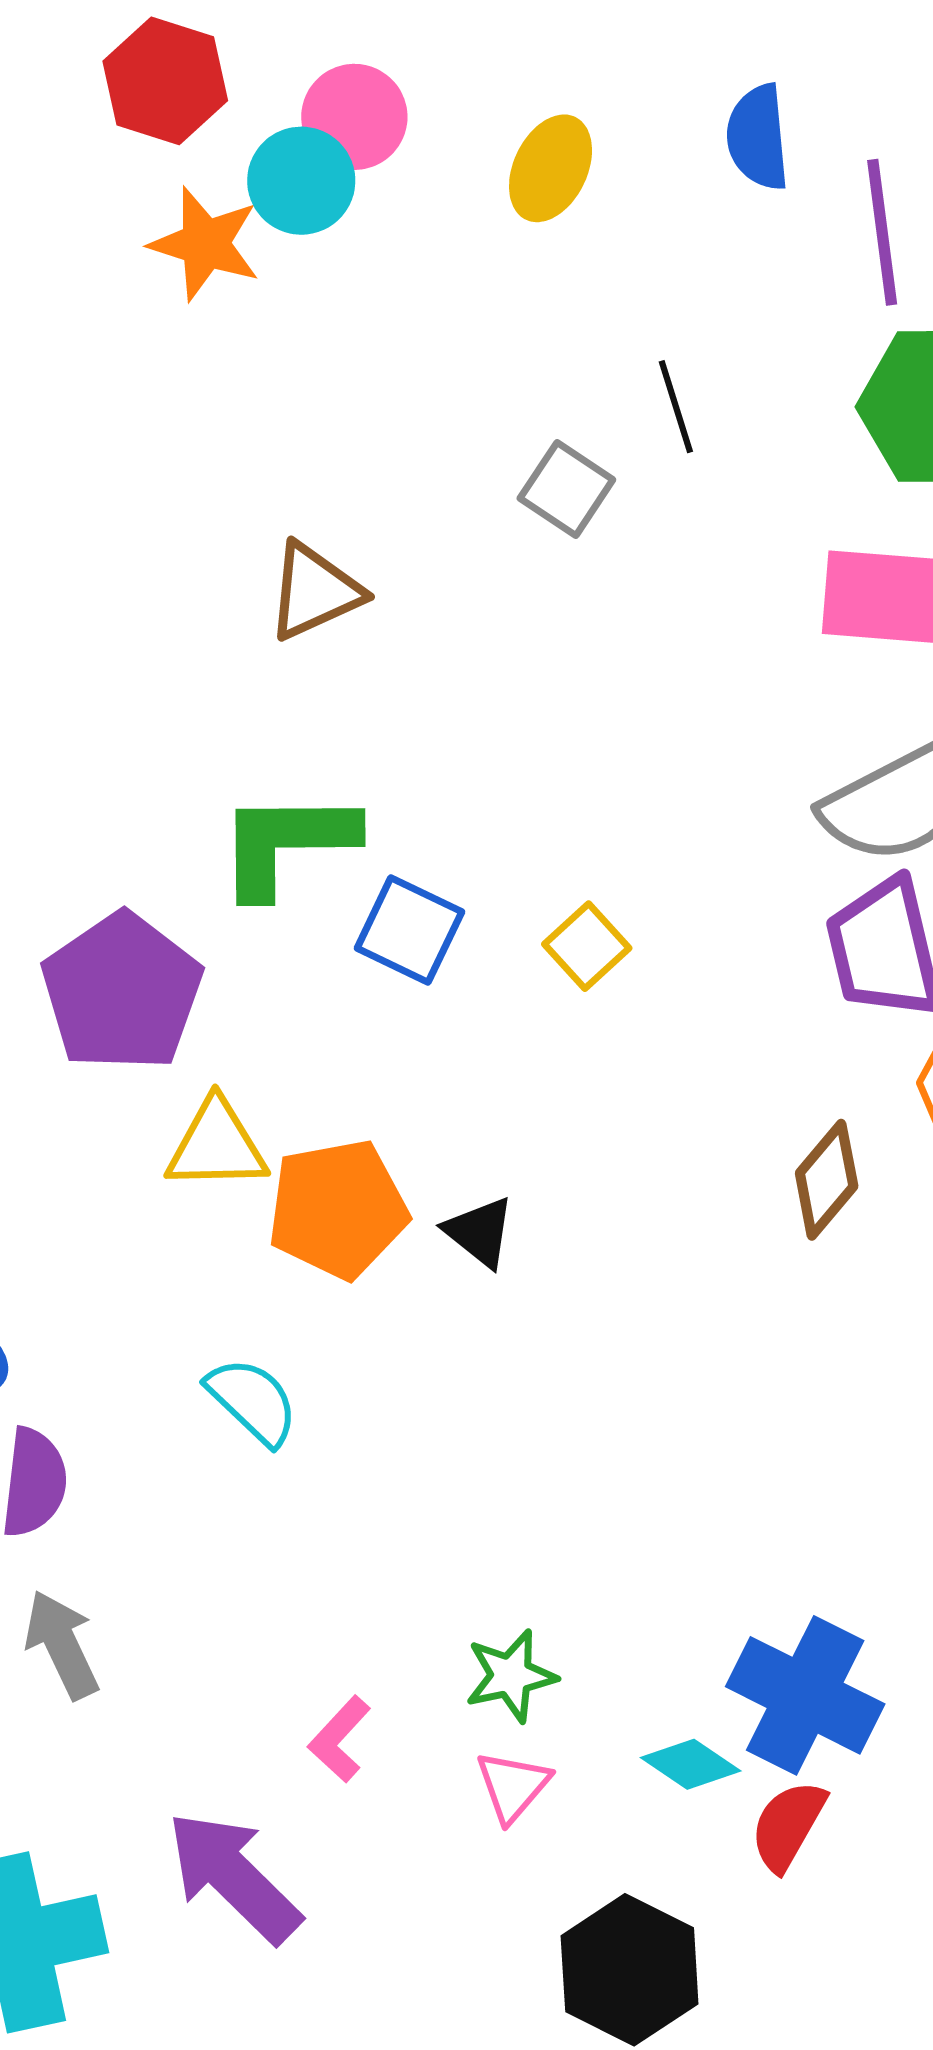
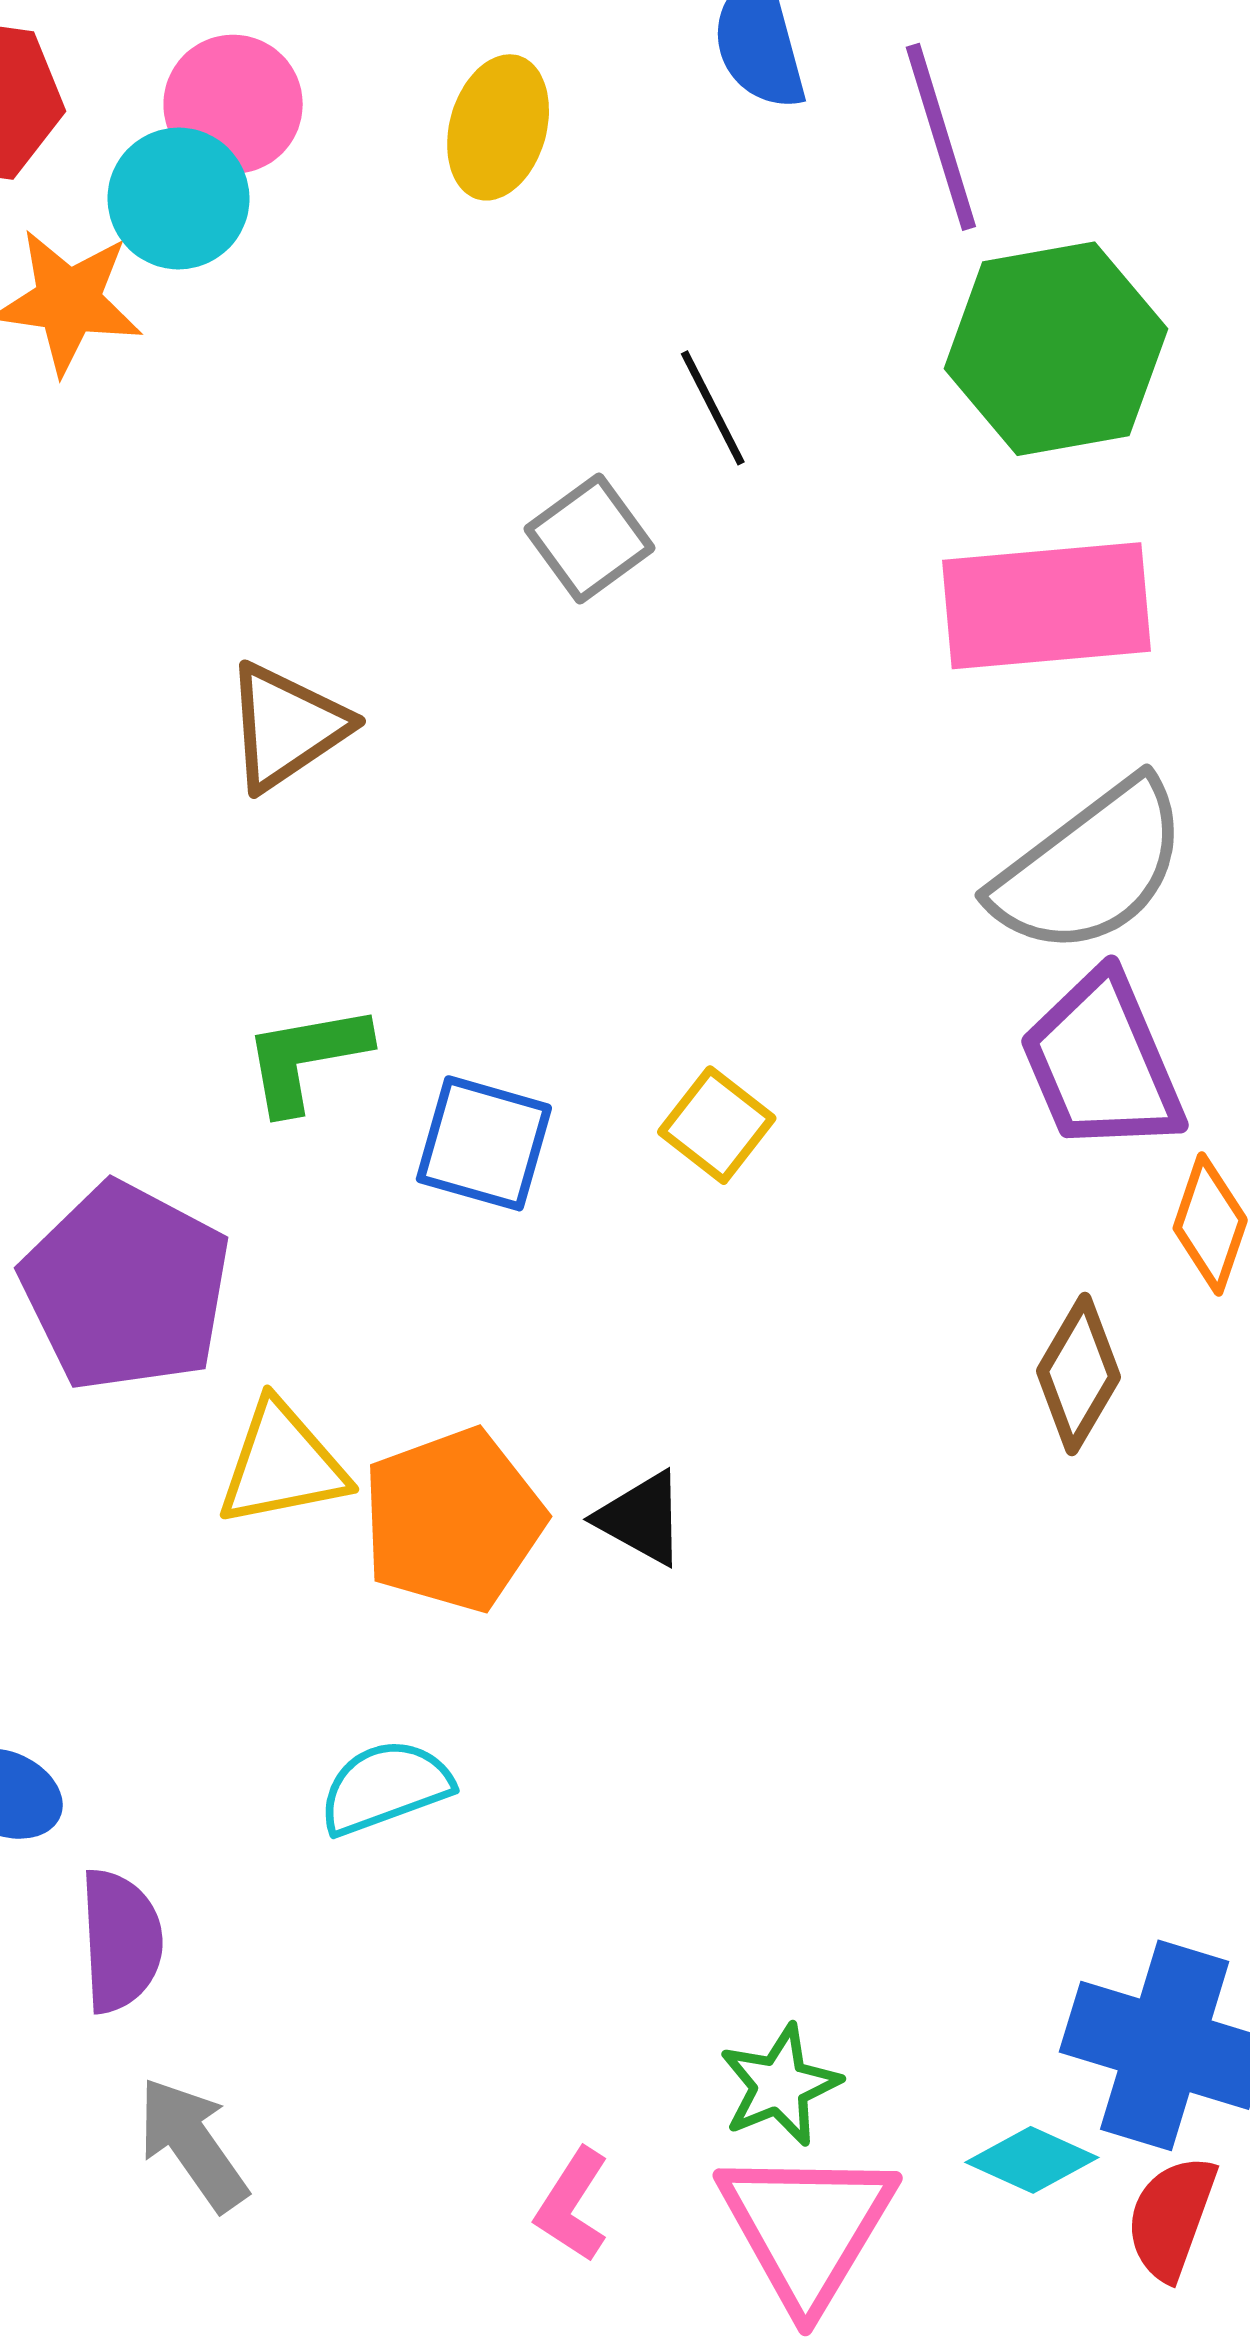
gray square: (566, 489) -> (589, 538), turned 30
green L-shape: (287, 843) -> (306, 1058), size x0.7
cyan semicircle: (253, 1401) -> (385, 1787), turned -54
pink triangle: (513, 1786) -> (807, 2227), size x1.8

